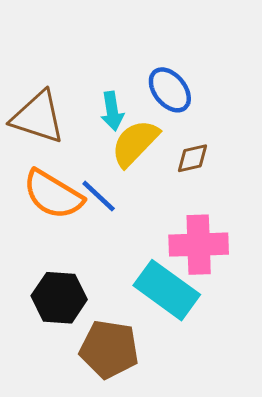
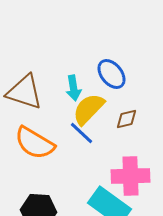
blue line: (99, 196) -> (82, 133), moved

